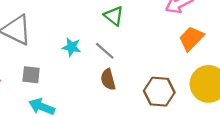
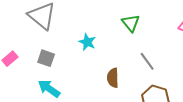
gray line: (105, 51) -> (147, 61), moved

